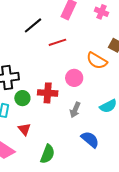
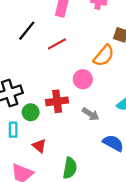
orange semicircle: (97, 61) -> (104, 56), turned -70
gray arrow: (75, 110) -> (91, 114), turned -70

